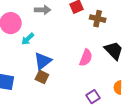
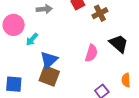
brown cross: (98, 19) -> (100, 13), turned -35
brown square: (42, 77) -> (49, 76), size x1.5

